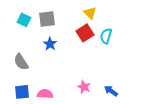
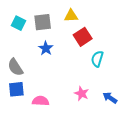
yellow triangle: (90, 13) -> (71, 16), moved, turned -48
cyan semicircle: (106, 36) -> (97, 59), moved
blue square: (22, 92) -> (16, 89), moved

